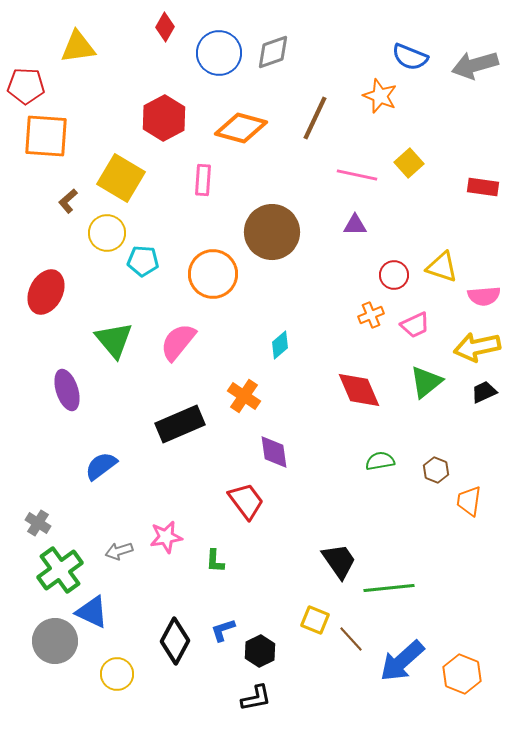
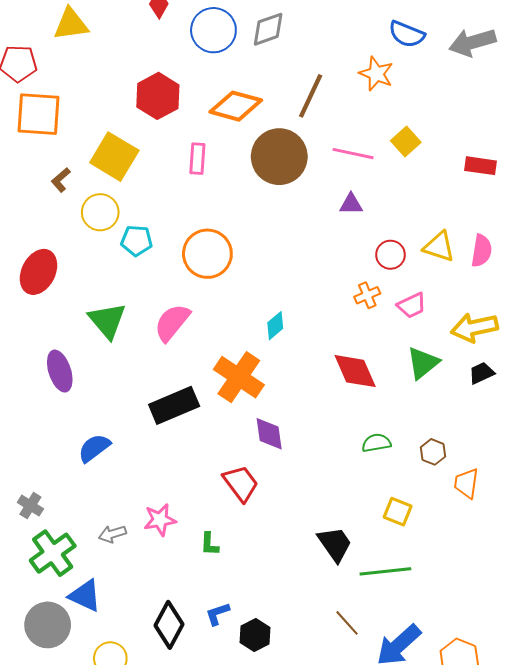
brown circle: (272, 232) -> (279, 157), moved
pink semicircle: (484, 296) -> (482, 251), moved, turned -76
orange cross: (244, 396) -> (239, 377), size x1.5
yellow square: (315, 620) -> (398, 512), moved

